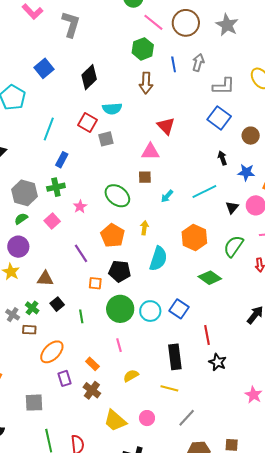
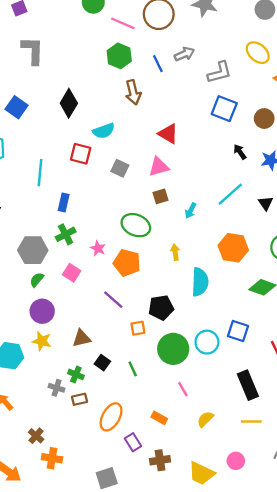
gray arrow: (198, 63) -> (184, 54), turned 66
gray square: (106, 139) -> (120, 168), moved, turned -35
orange pentagon: (113, 235) -> (127, 263), moved
brown cross: (92, 390) -> (160, 460), moved, turned -30

